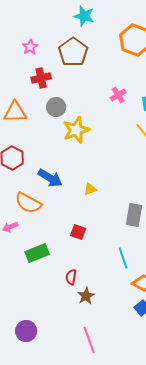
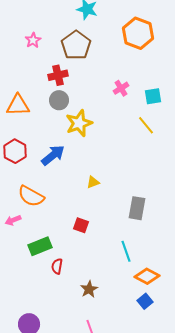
red cross: (41, 78) -> (58, 75), moved
blue arrow: (50, 178) -> (53, 155), moved, turned -70
red semicircle: (71, 277) -> (57, 266), moved

